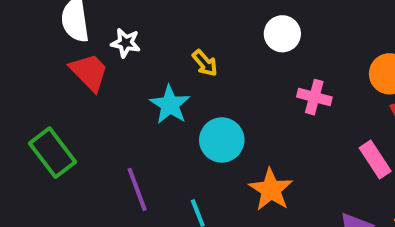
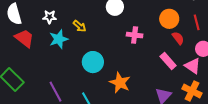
white star: (126, 43) -> (50, 17), moved
cyan star: (170, 105) -> (59, 39), moved, turned 30

